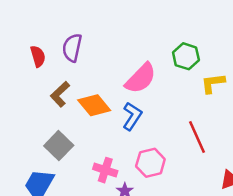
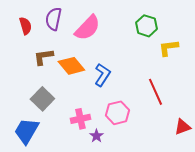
pink semicircle: (141, 78) -> (87, 28), moved
brown L-shape: (60, 94) -> (43, 57), turned 35
pink cross: (105, 170) -> (80, 119), turned -30

